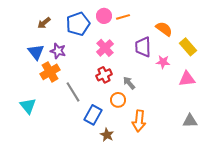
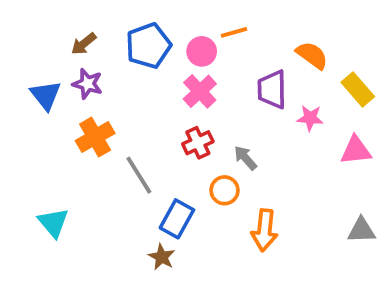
pink circle: (104, 16) -> (202, 51), moved
purple star: (58, 51) -> (87, 84), moved
blue triangle: (36, 52) -> (46, 95), moved
cyan triangle: (28, 106) -> (53, 223), moved
brown star: (107, 135) -> (162, 257), moved

